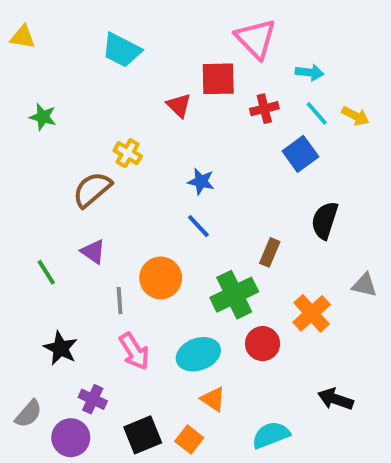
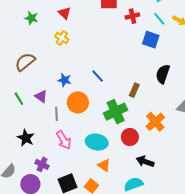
red triangle: (179, 105) -> (65, 13), moved
green star: (43, 117) -> (31, 18), moved
blue square: (300, 154) -> (151, 40), turned -36
blue star: (201, 181) -> (65, 80), moved
brown semicircle: (92, 189) -> (25, 62), moved
purple triangle: (93, 252) -> (41, 96), moved
cyan ellipse: (198, 354) -> (97, 142), turned 30
black arrow: (335, 399) -> (145, 161), moved

